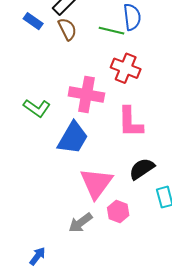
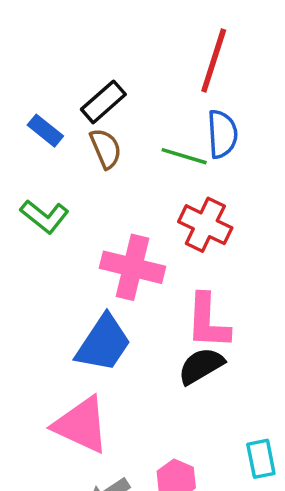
green L-shape: (37, 108) -> (45, 216), moved
black semicircle: (142, 169) -> (201, 366), moved
pink triangle: (96, 183) -> (81, 425), moved, turned -45

